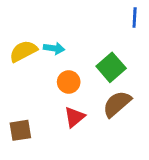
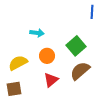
yellow semicircle: (23, 51) -> (18, 63), moved

